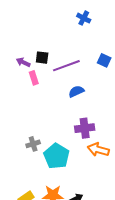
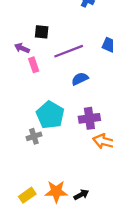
black square: (42, 58) -> (42, 32), moved
cyan pentagon: (57, 156) -> (50, 115), moved

